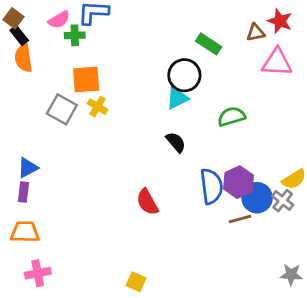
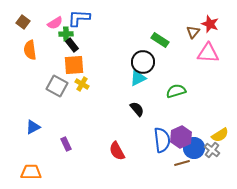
brown triangle: (256, 33) -> (193, 32), turned -40
black rectangle: (19, 35) -> (72, 45), moved
purple rectangle: (23, 192) -> (66, 144), moved, turned -32

